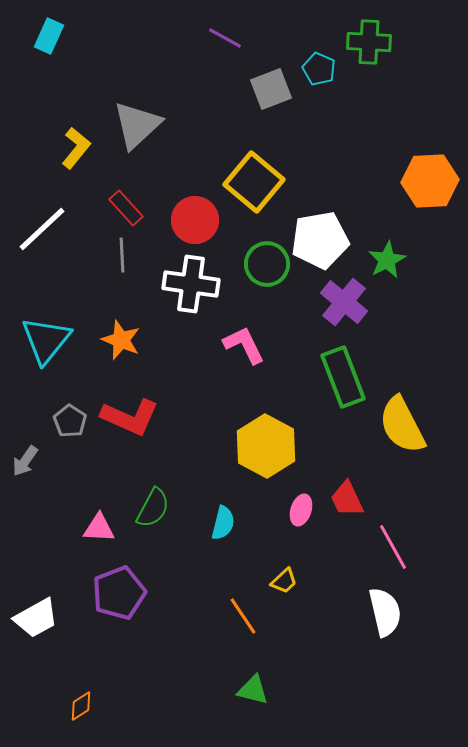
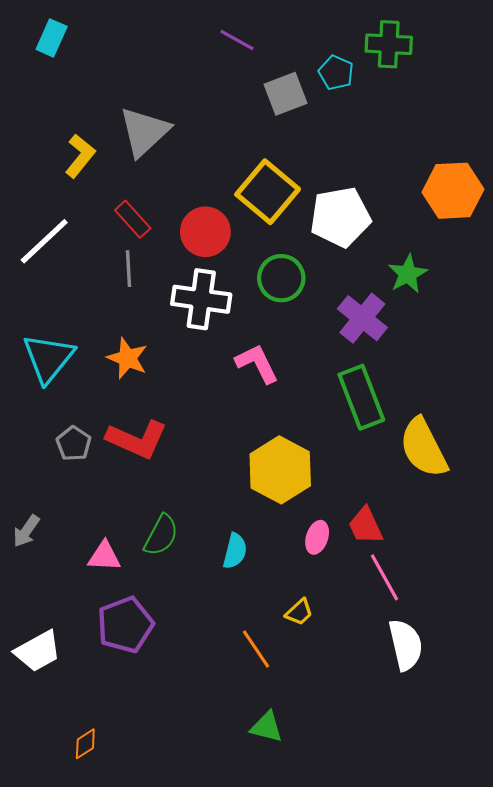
white pentagon: (320, 240) -> (340, 217), moved
gray arrow: (25, 461) -> (26, 531), moved
pink line: (393, 547) -> (385, 577), moved

